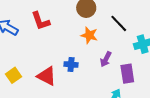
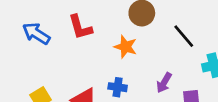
orange star: (89, 35) -> (126, 47), moved

